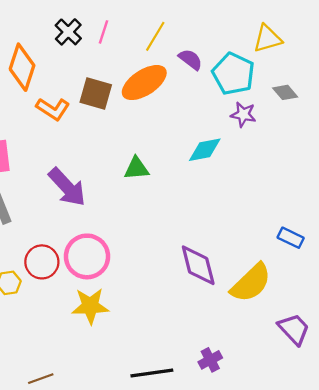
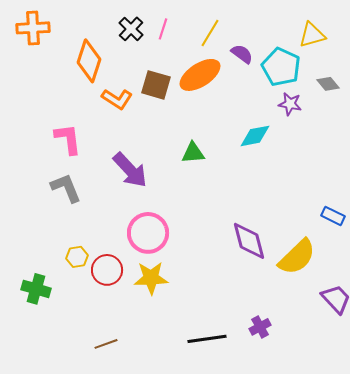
red circle: (42, 262) -> (107, 270), moved

